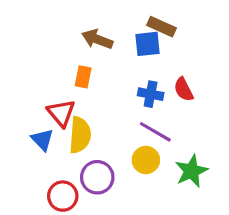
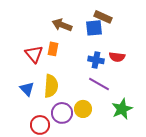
red semicircle: (184, 89) -> (117, 57), turned -56
red triangle: (61, 113) -> (34, 54), moved
yellow circle: (146, 160) -> (83, 109), moved

